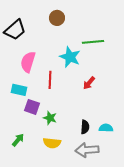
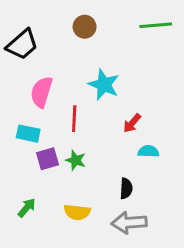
green line: (93, 42) -> (156, 25), moved
purple square: (32, 107) -> (47, 159), turned -35
green star: (50, 118) -> (76, 160), moved
cyan semicircle: (106, 128) -> (148, 151), moved

